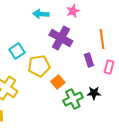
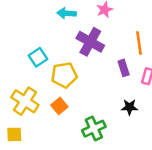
orange square: (58, 82) -> (59, 106), moved
green cross: (73, 99) -> (94, 129), moved

